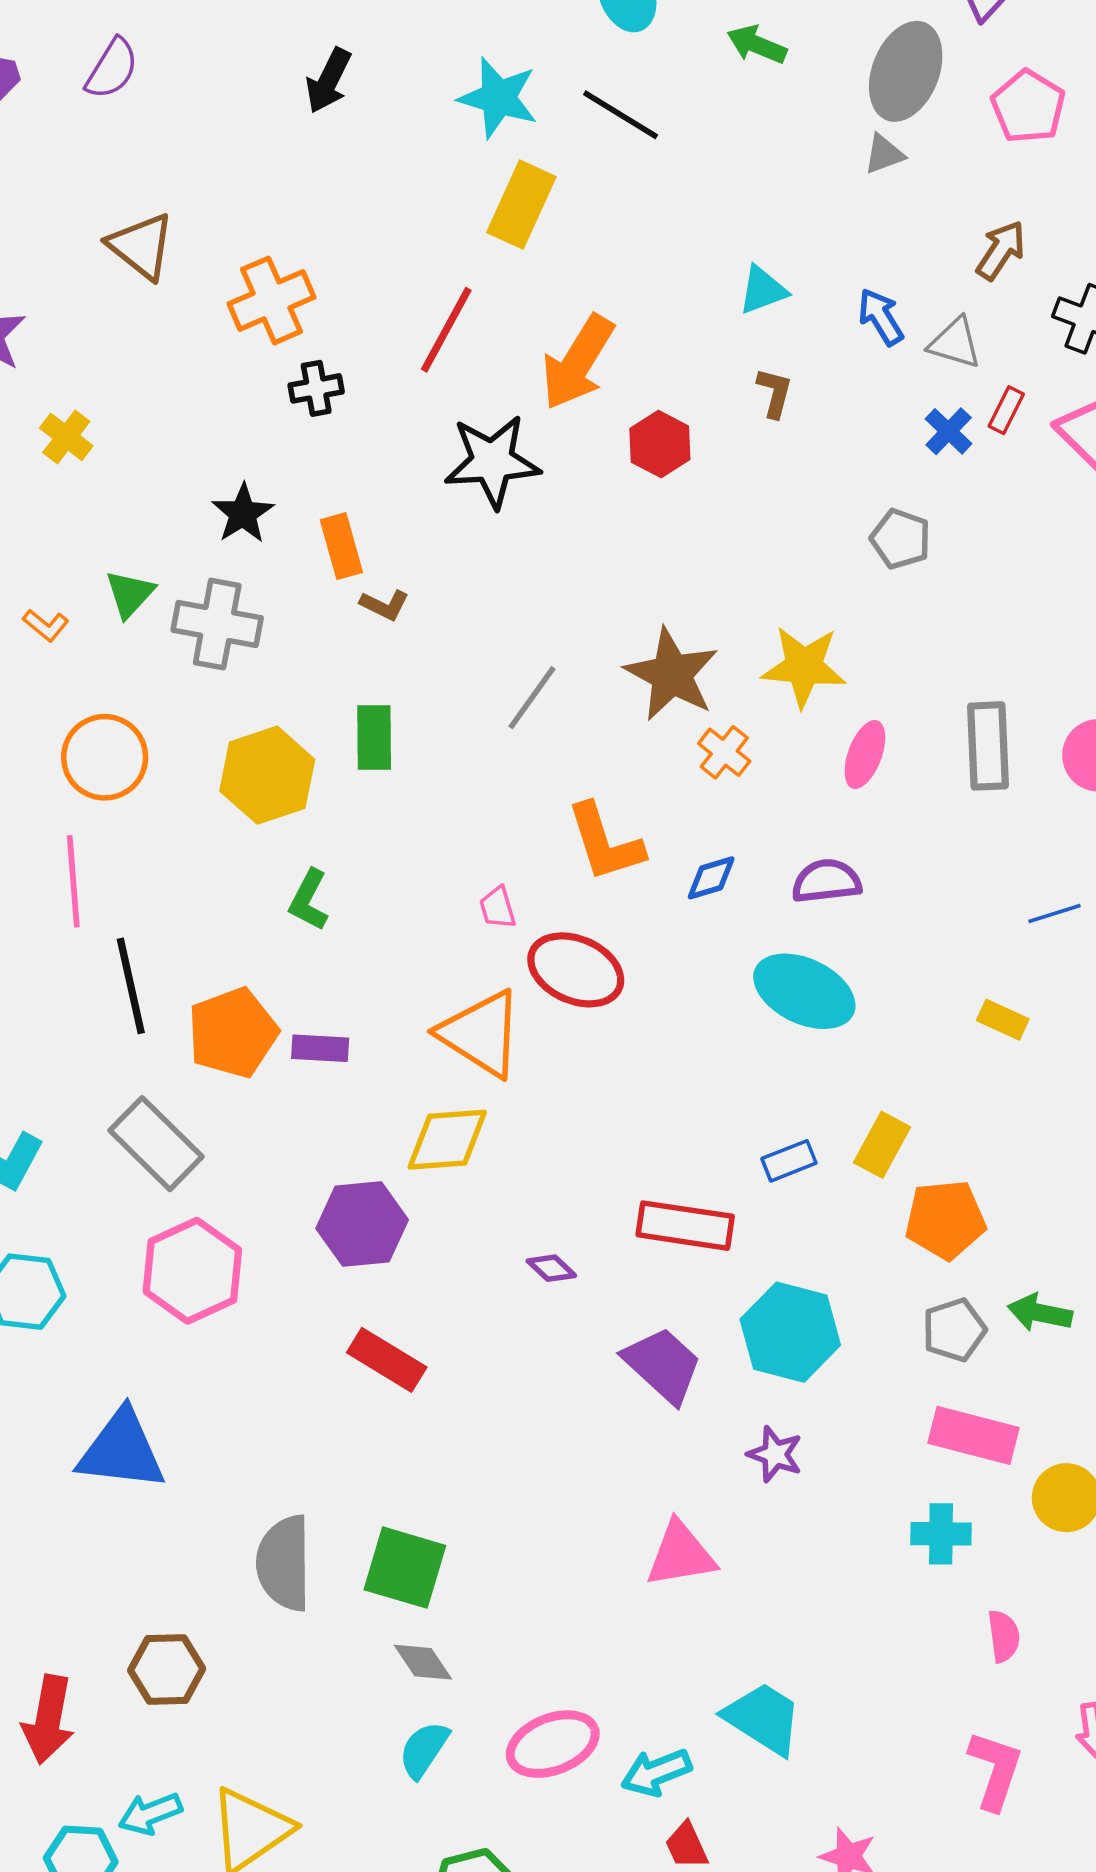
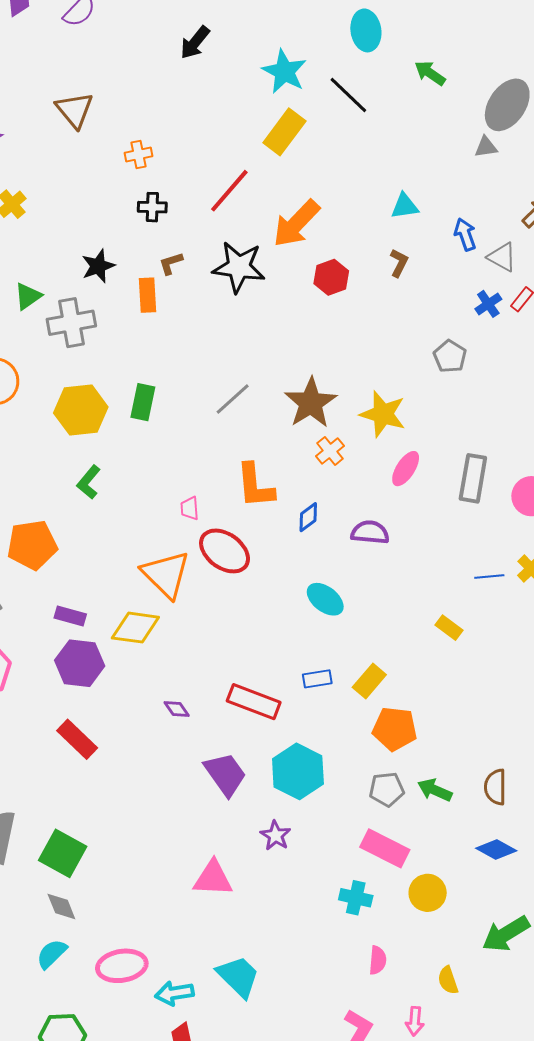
orange cross: (271, 300) -> (138, 154), size x0.6
brown L-shape: (385, 605) -> (171, 263), moved, turned 124
gray cross: (217, 624) -> (71, 323), turned -33
blue diamond: (711, 878) -> (308, 517), turned -32
cyan ellipse: (804, 991) -> (325, 599), moved, size x0.7
purple rectangle: (320, 1048) -> (70, 616), moved

